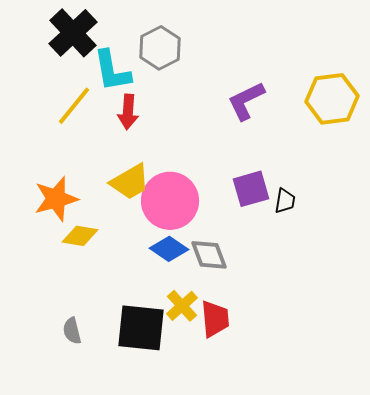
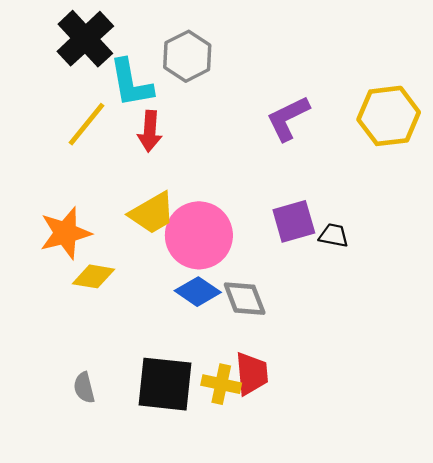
black trapezoid: (285, 201) -> (334, 235), turned -88
yellow cross: (182, 306) -> (221, 384), moved, turned -36

